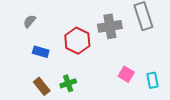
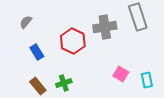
blue rectangle: (41, 52) -> (37, 52), turned 42

